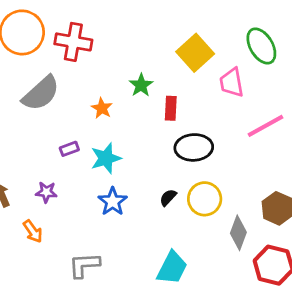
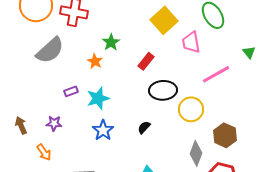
green star: (141, 85) -> (111, 42), moved
red rectangle: (171, 108) -> (146, 61), turned 36
yellow circle: (205, 199) -> (191, 109), moved

